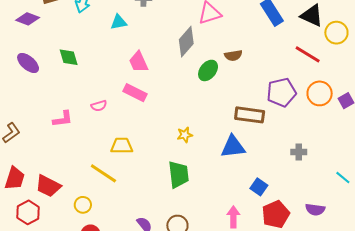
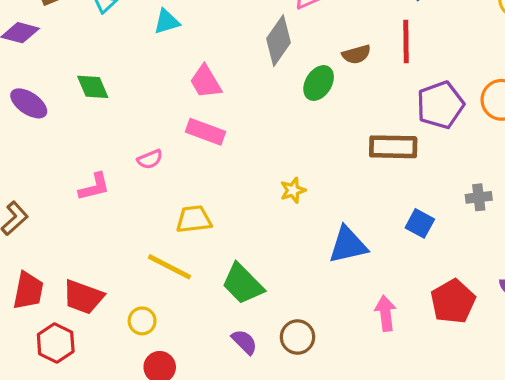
red line: (308, 54) -> (406, 42), moved, turned 64
blue triangle: (233, 147) -> (348, 245), moved
green trapezoid: (179, 174) -> (243, 284), moved, turned 148
blue square: (259, 187) -> (420, 223), moved

